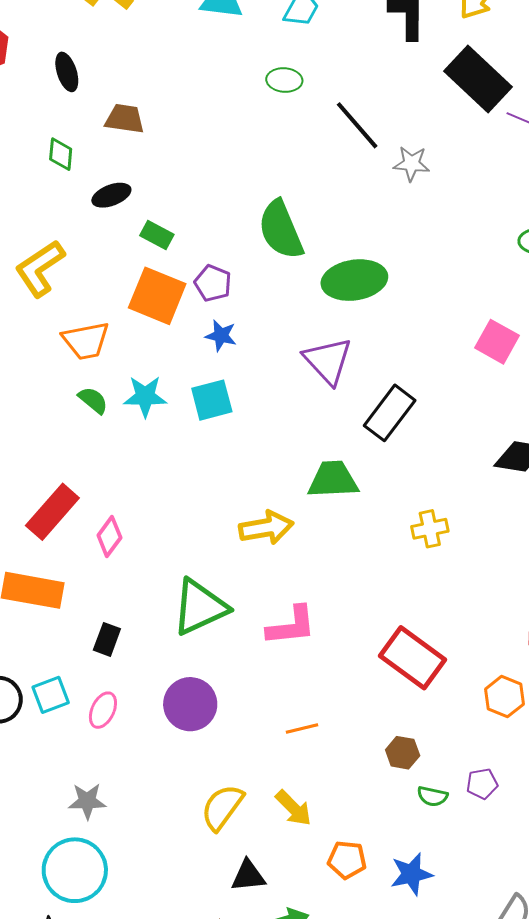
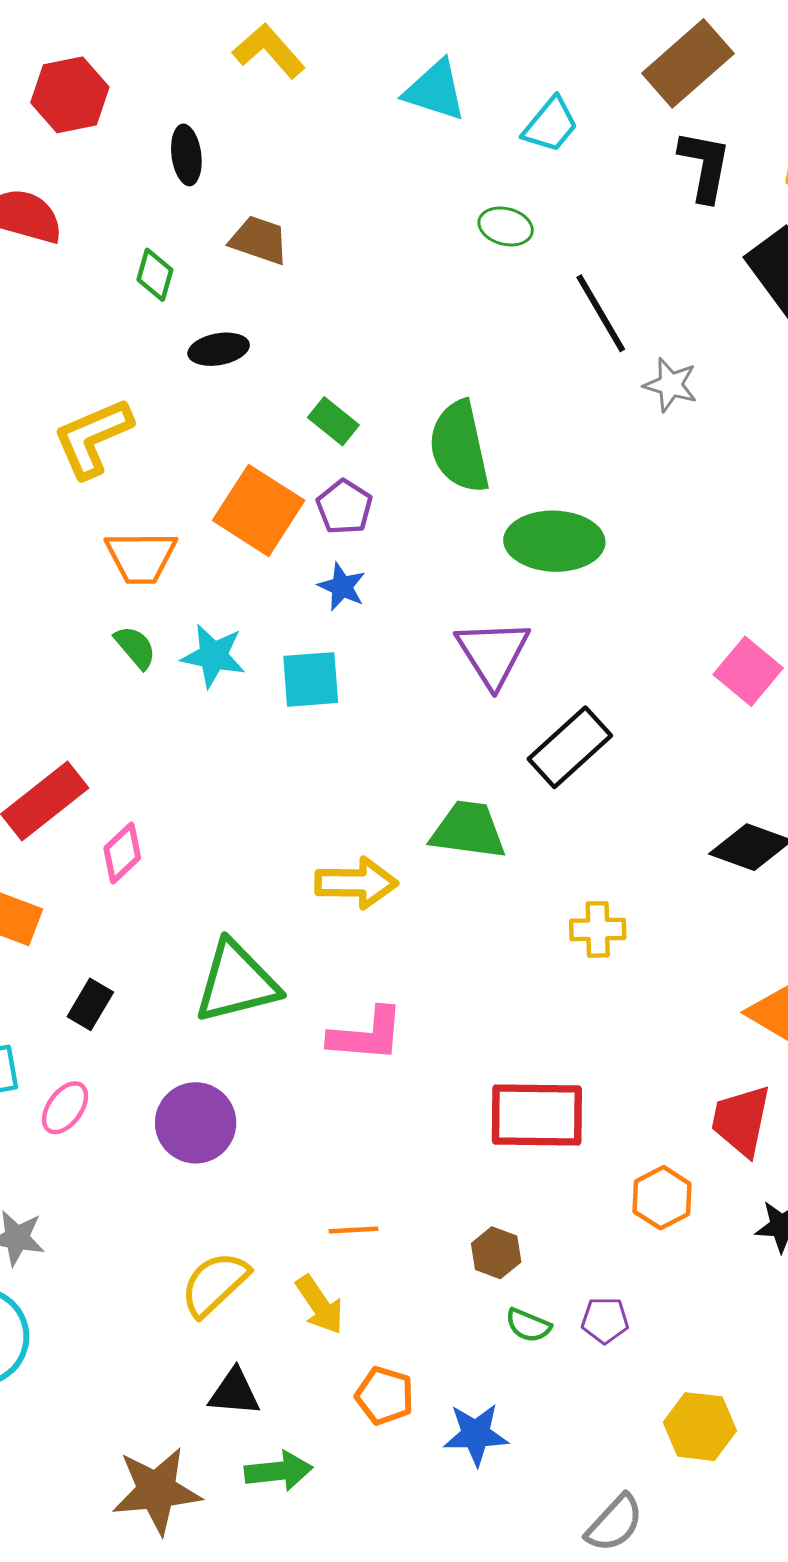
green rectangle: (157, 235) -> (333, 421), moved
red rectangle: (413, 658) -> (537, 1115), turned -46
orange line: (302, 728) -> (354, 1230), moved

